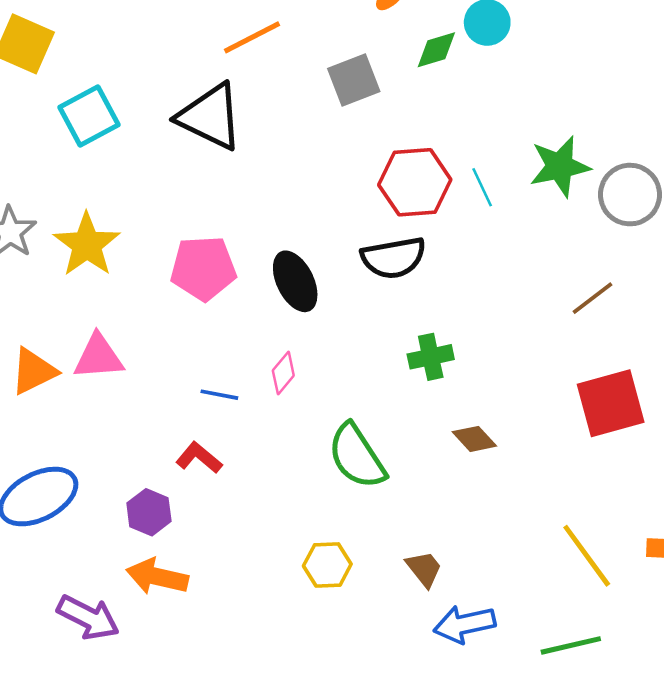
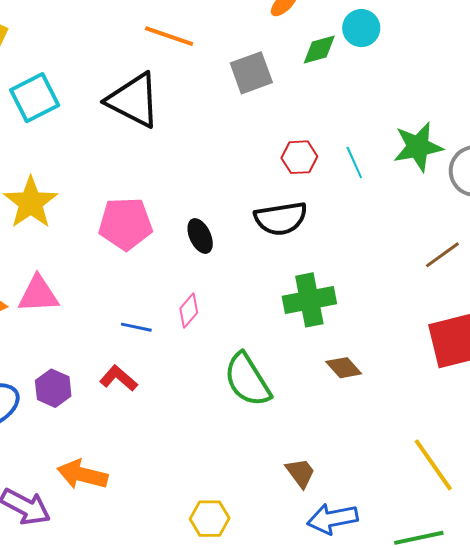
orange line: (252, 37) -> (169, 36), turned 45
red hexagon: (415, 182) -> (299, 157), size x0.6
black ellipse: (295, 281) -> (200, 236), size x0.7
green cross: (431, 357) -> (309, 300), size x1.4
purple hexagon: (149, 512) -> (53, 388), moved
yellow hexagon: (327, 565) -> (210, 519), moved

